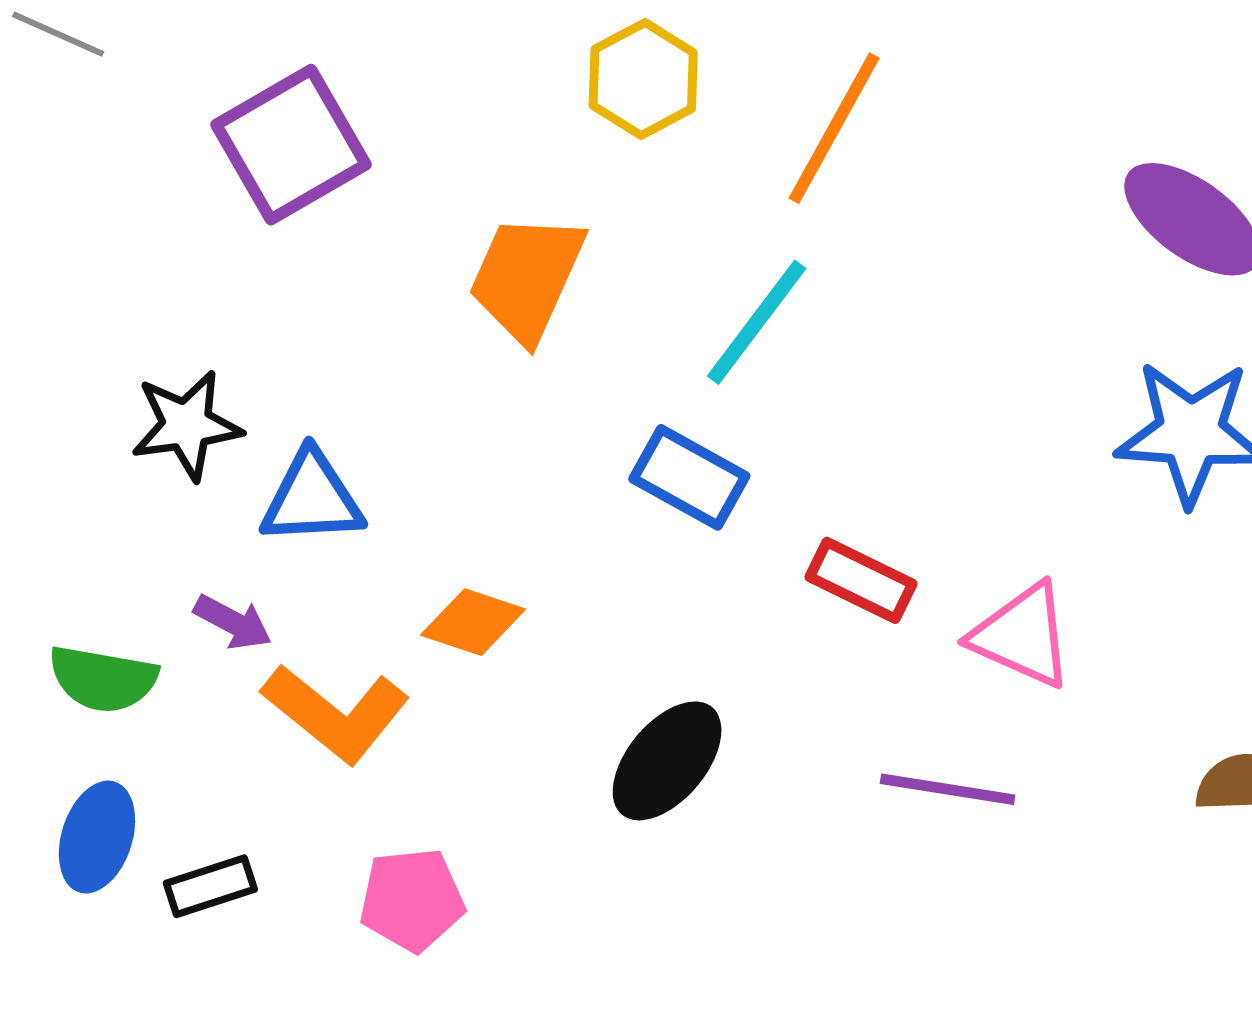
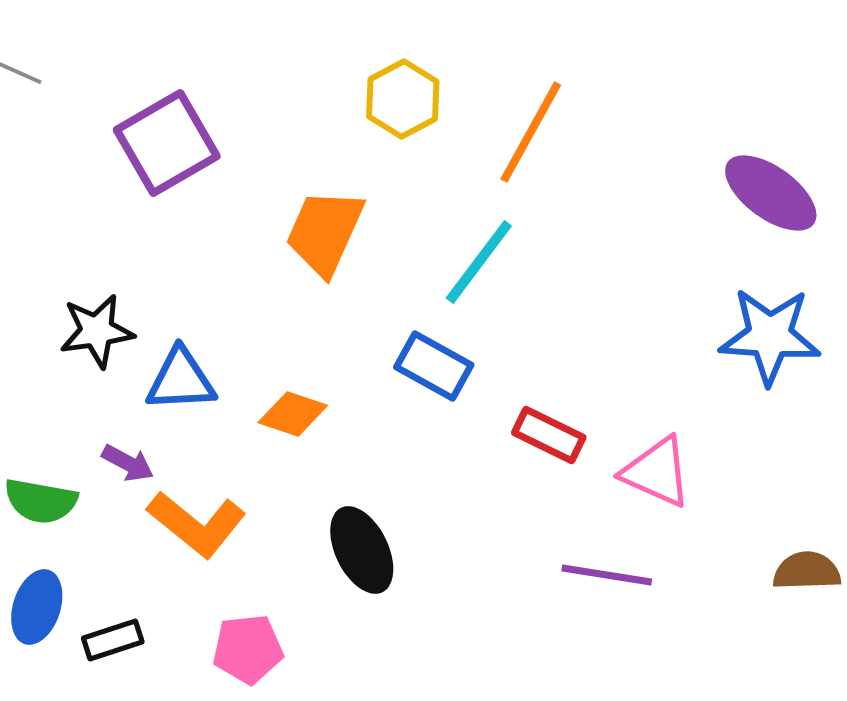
orange diamond: (473, 622) -> (293, 414), moved
black ellipse: (667, 761) -> (362, 550), moved, turned -66

